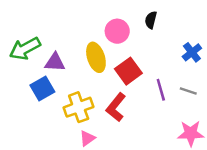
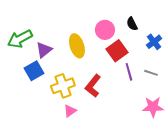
black semicircle: (151, 20) -> (132, 24), moved, turned -40
pink circle: (117, 31) -> (105, 30), moved
purple triangle: (55, 62) -> (44, 50), turned -42
red square: (128, 71) -> (117, 51), moved

